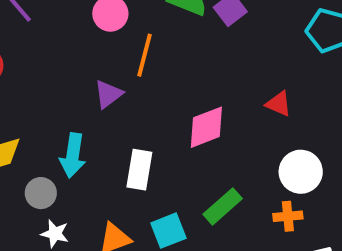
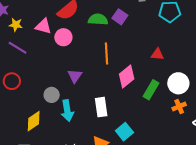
orange line: (144, 55) -> (107, 53), moved
gray circle: (41, 193) -> (52, 95), moved
green rectangle: (223, 206) -> (151, 90), moved

